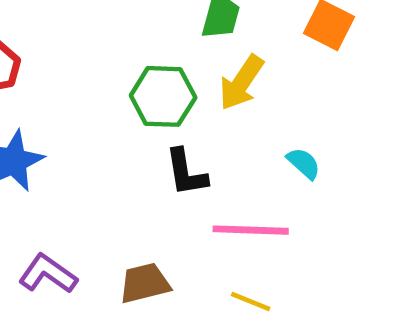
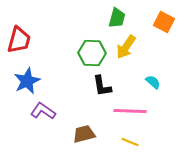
purple L-shape: (48, 274) -> (43, 111), moved

